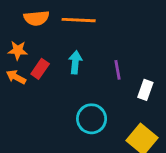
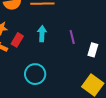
cyan circle: (92, 119) -> (35, 74), moved

